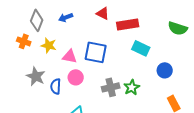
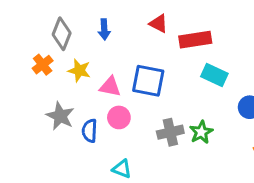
blue arrow: (66, 17) -> (104, 29), turned -72
orange cross: (24, 41) -> (43, 65), turned 32

